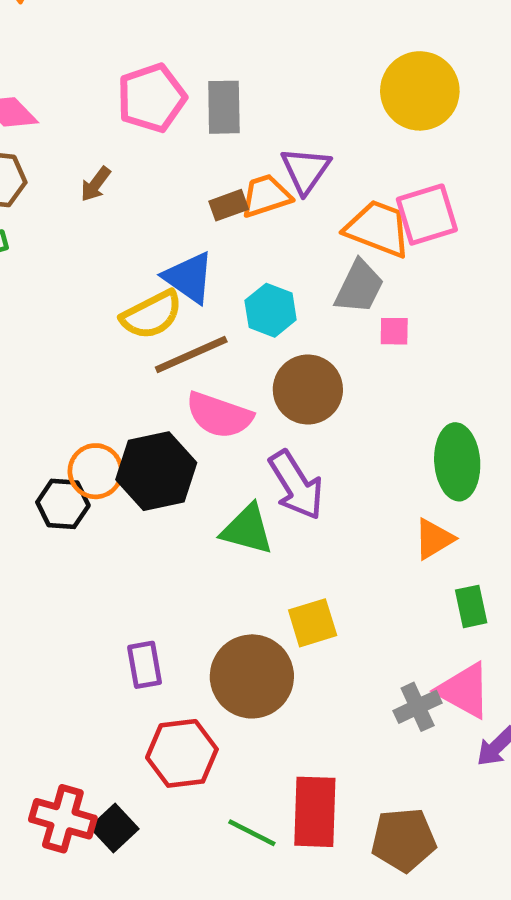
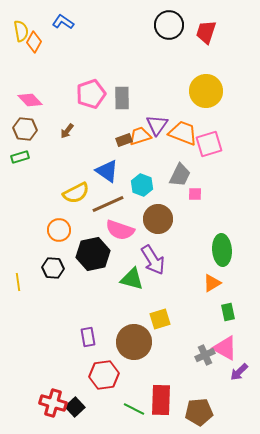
orange trapezoid: (378, 229) -> (183, 133), moved
yellow semicircle: (152, 315) -> (76, 193), moved
orange circle: (96, 471) -> (59, 230), moved

